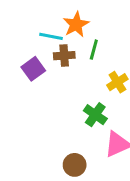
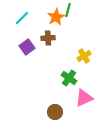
cyan line: (51, 36) -> (22, 18), moved, turned -56
green line: (94, 50) -> (68, 10), moved

